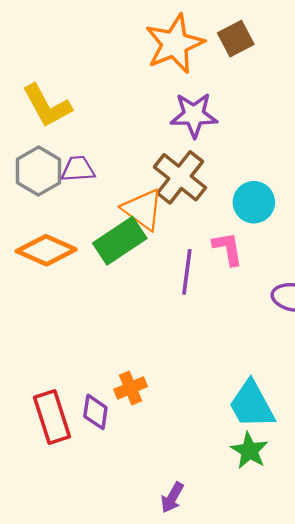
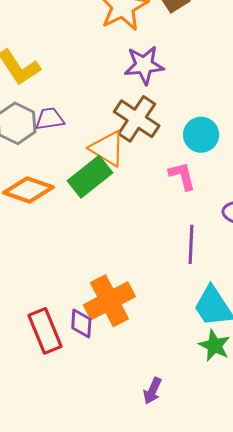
purple line: (187, 272) -> (191, 244), moved
orange cross: (131, 388) -> (109, 301), size x1.8

